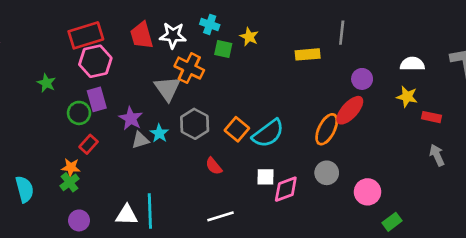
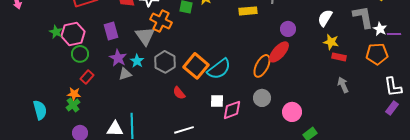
pink hexagon: (95, 61) -> (73, 34), moved
white semicircle: (412, 64) -> (325, 18), turned -60
yellow star: (407, 97) -> (331, 42), moved
purple rectangle: (97, 99) -> (111, 31), moved
orange square: (237, 129) -> (196, 66), size x1.4
cyan star: (159, 133) -> (137, 61), moved

